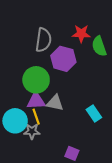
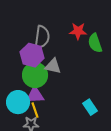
purple hexagon: (63, 59) -> (32, 55), moved
gray triangle: (55, 103) -> (53, 66), moved
cyan circle: (15, 121) -> (18, 102), moved

